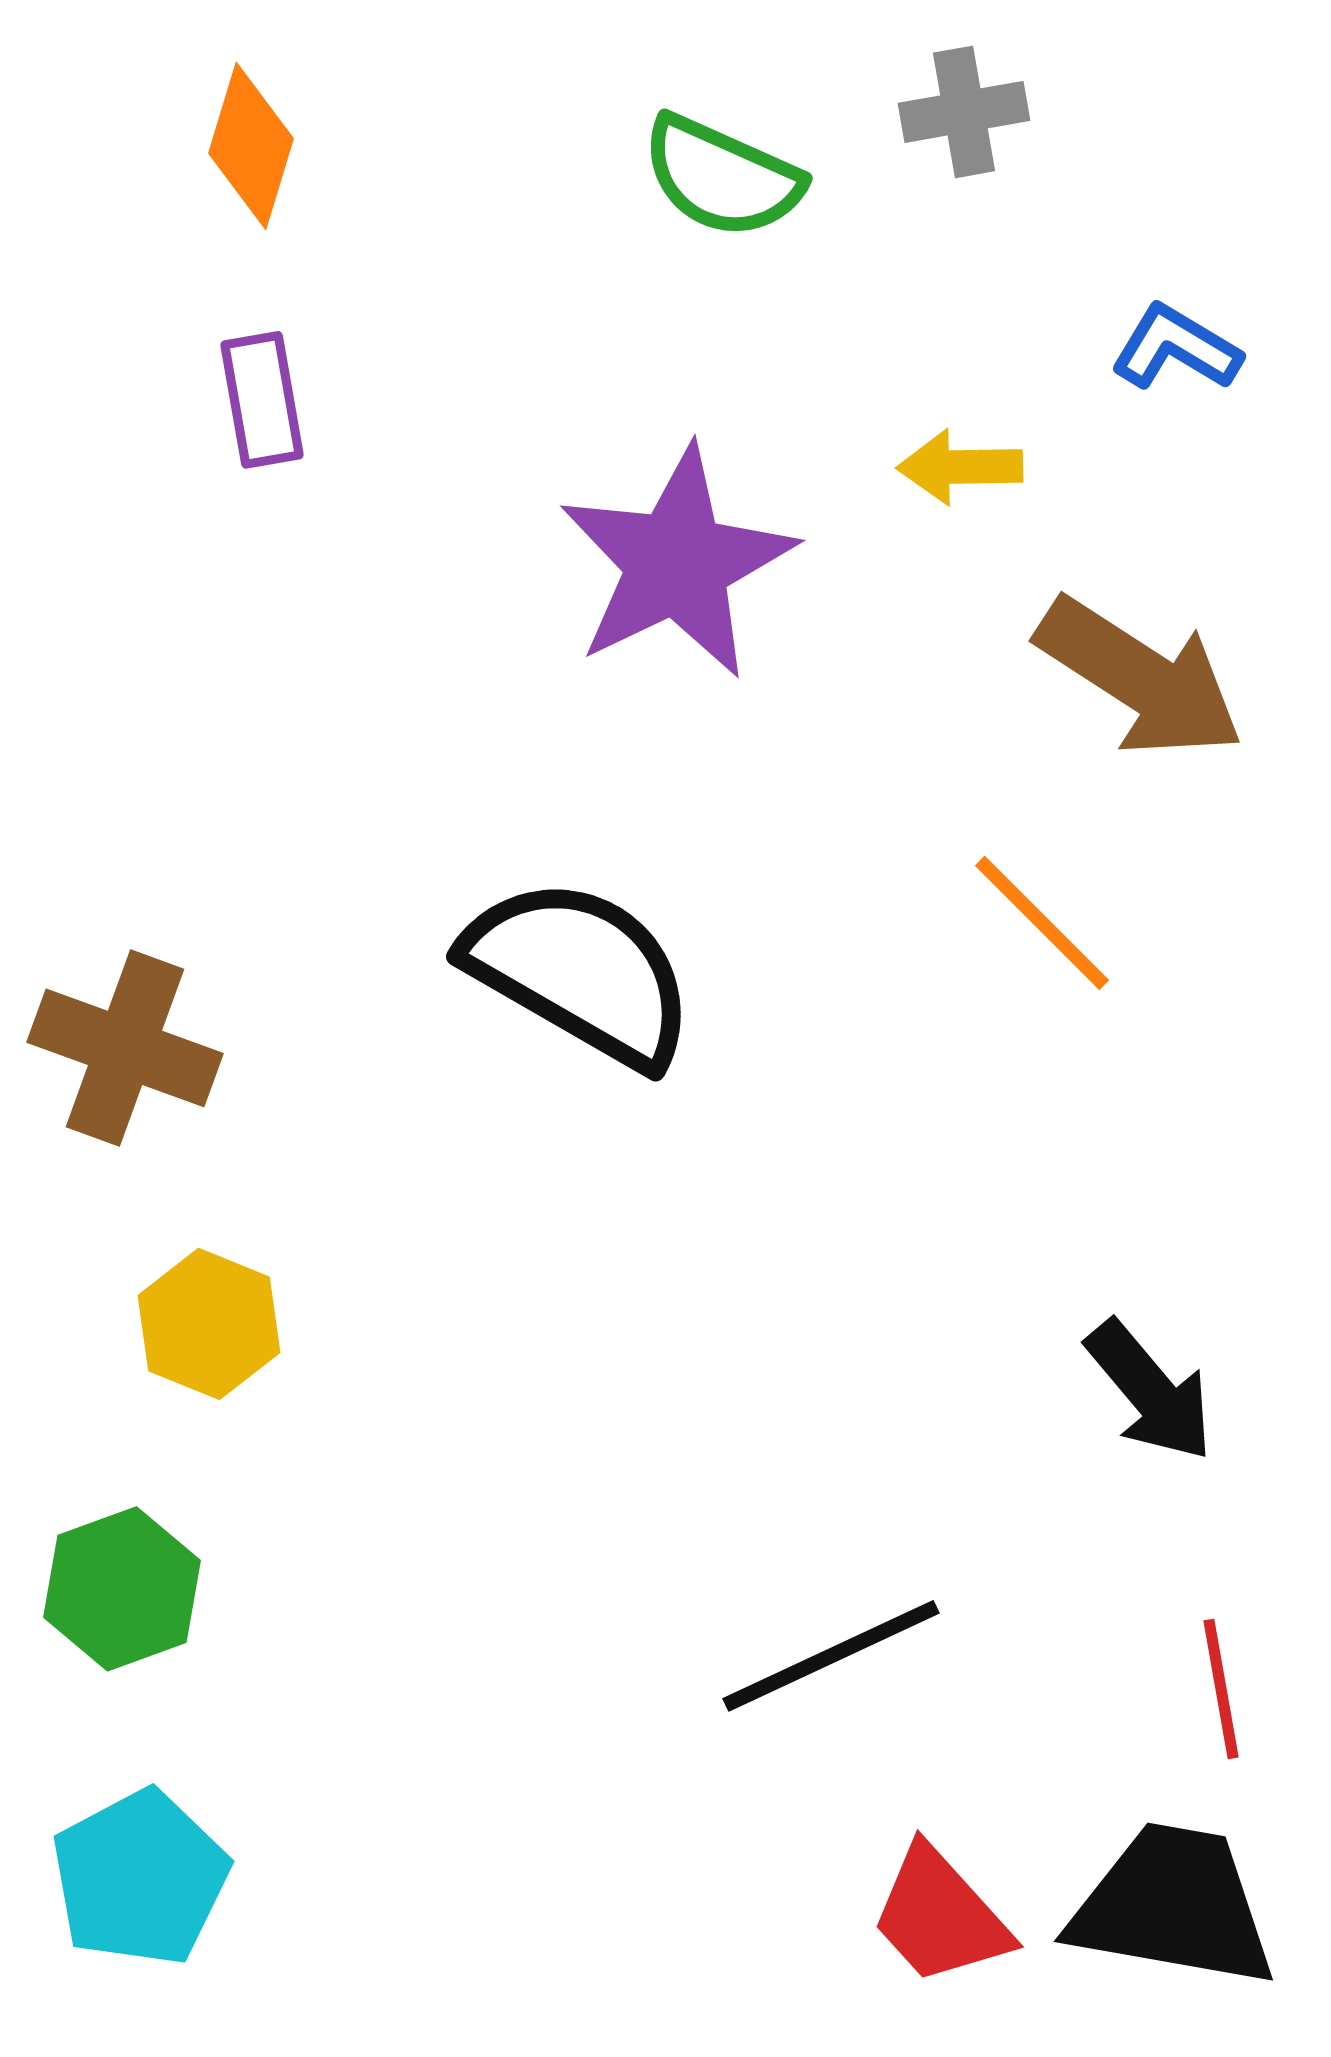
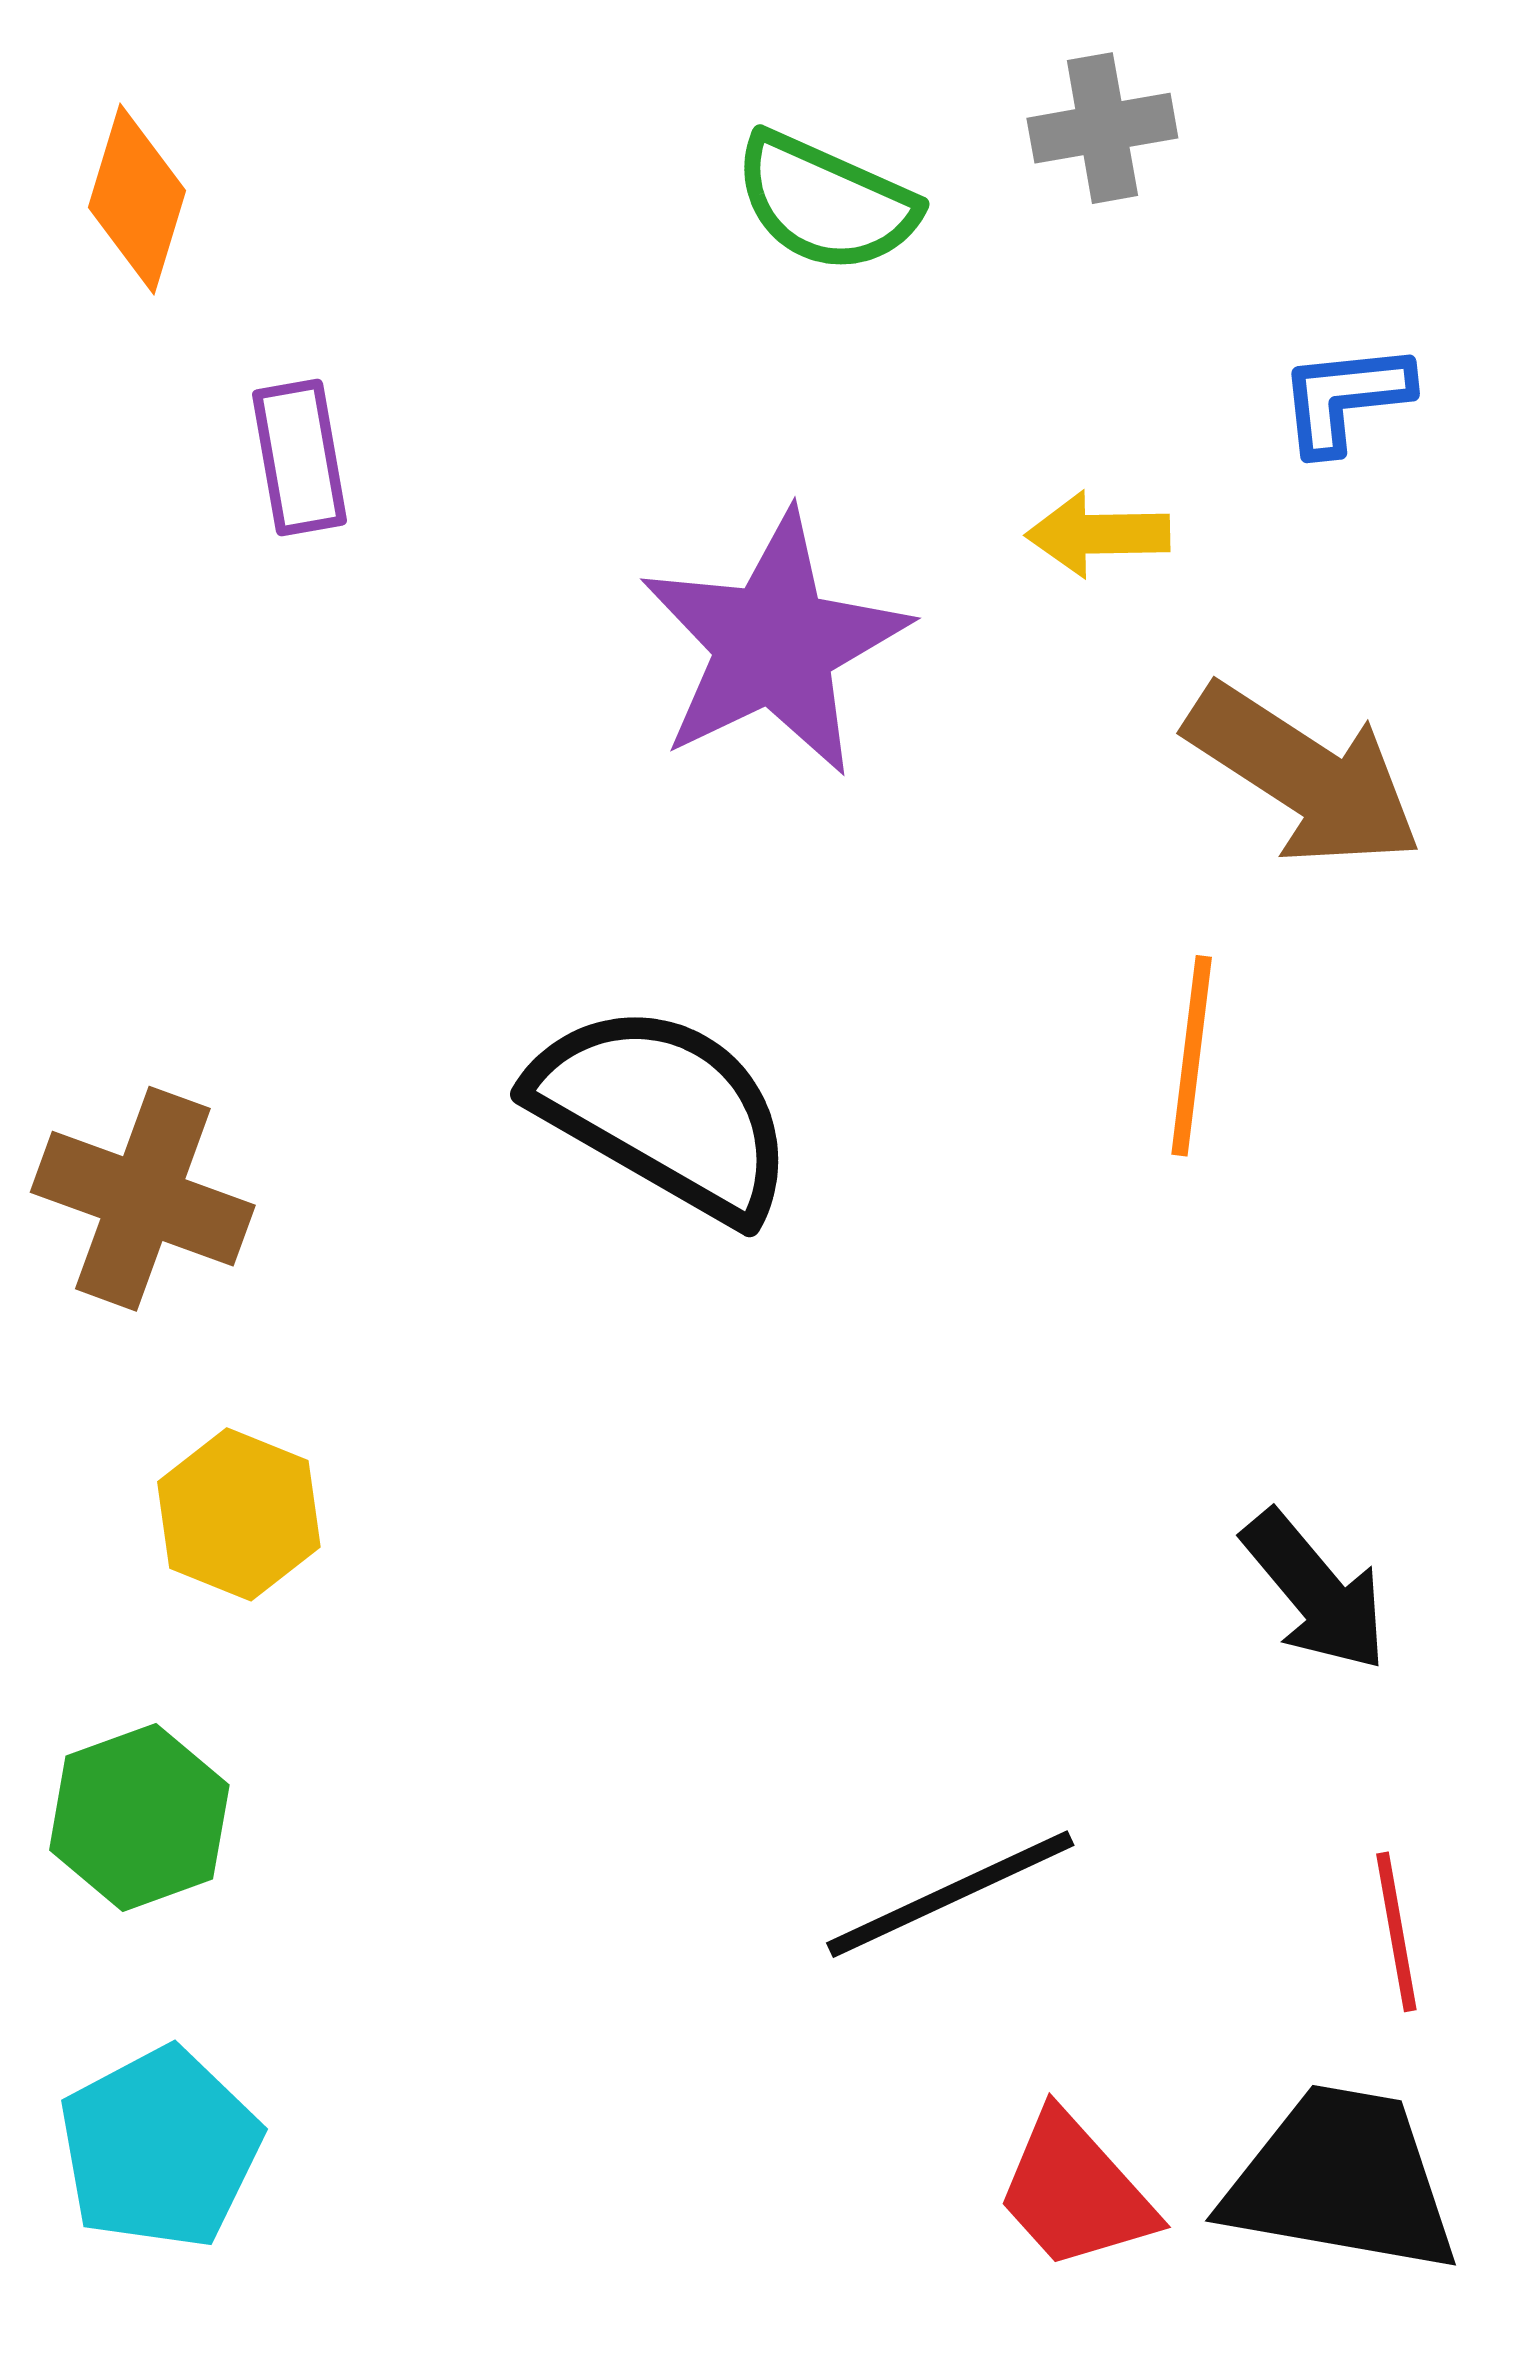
orange diamond: (251, 146) -> (137, 199), moved
blue L-shape: (1176, 348) -> (1345, 398), turned -37
orange line: (1042, 923) -> (1192, 1056), turned 52

